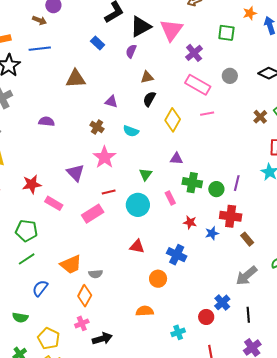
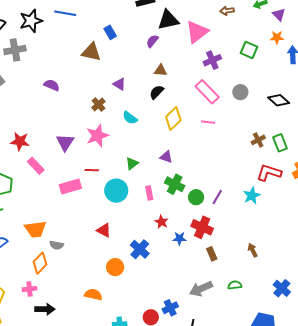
blue rectangle: (98, 43) -> (110, 32), moved

